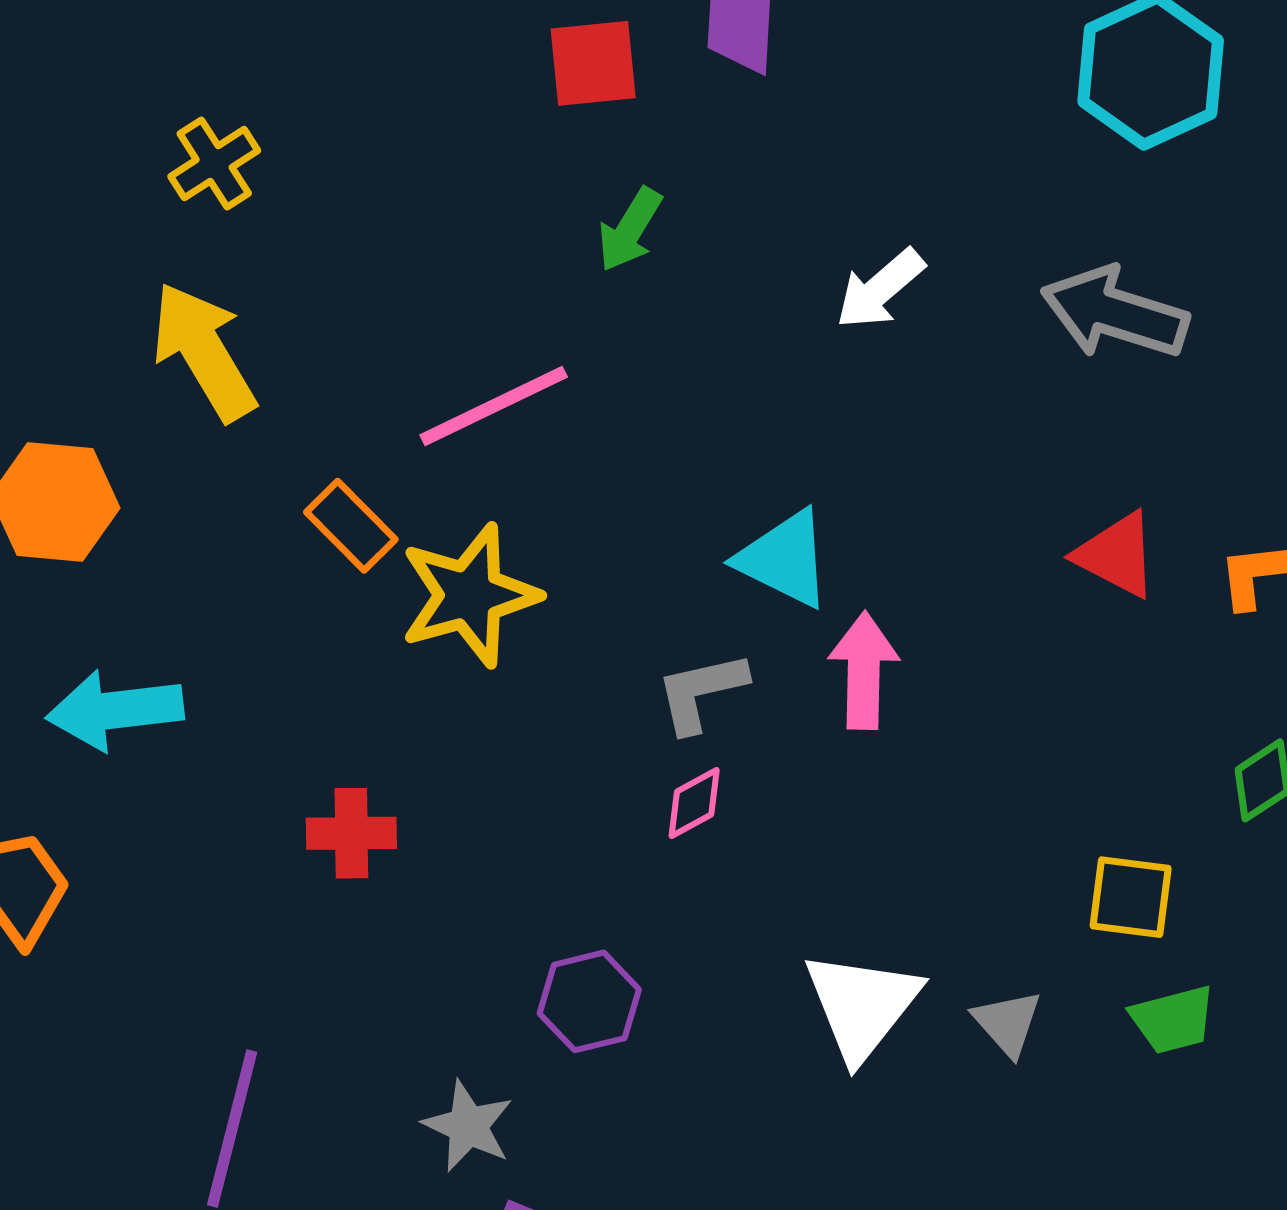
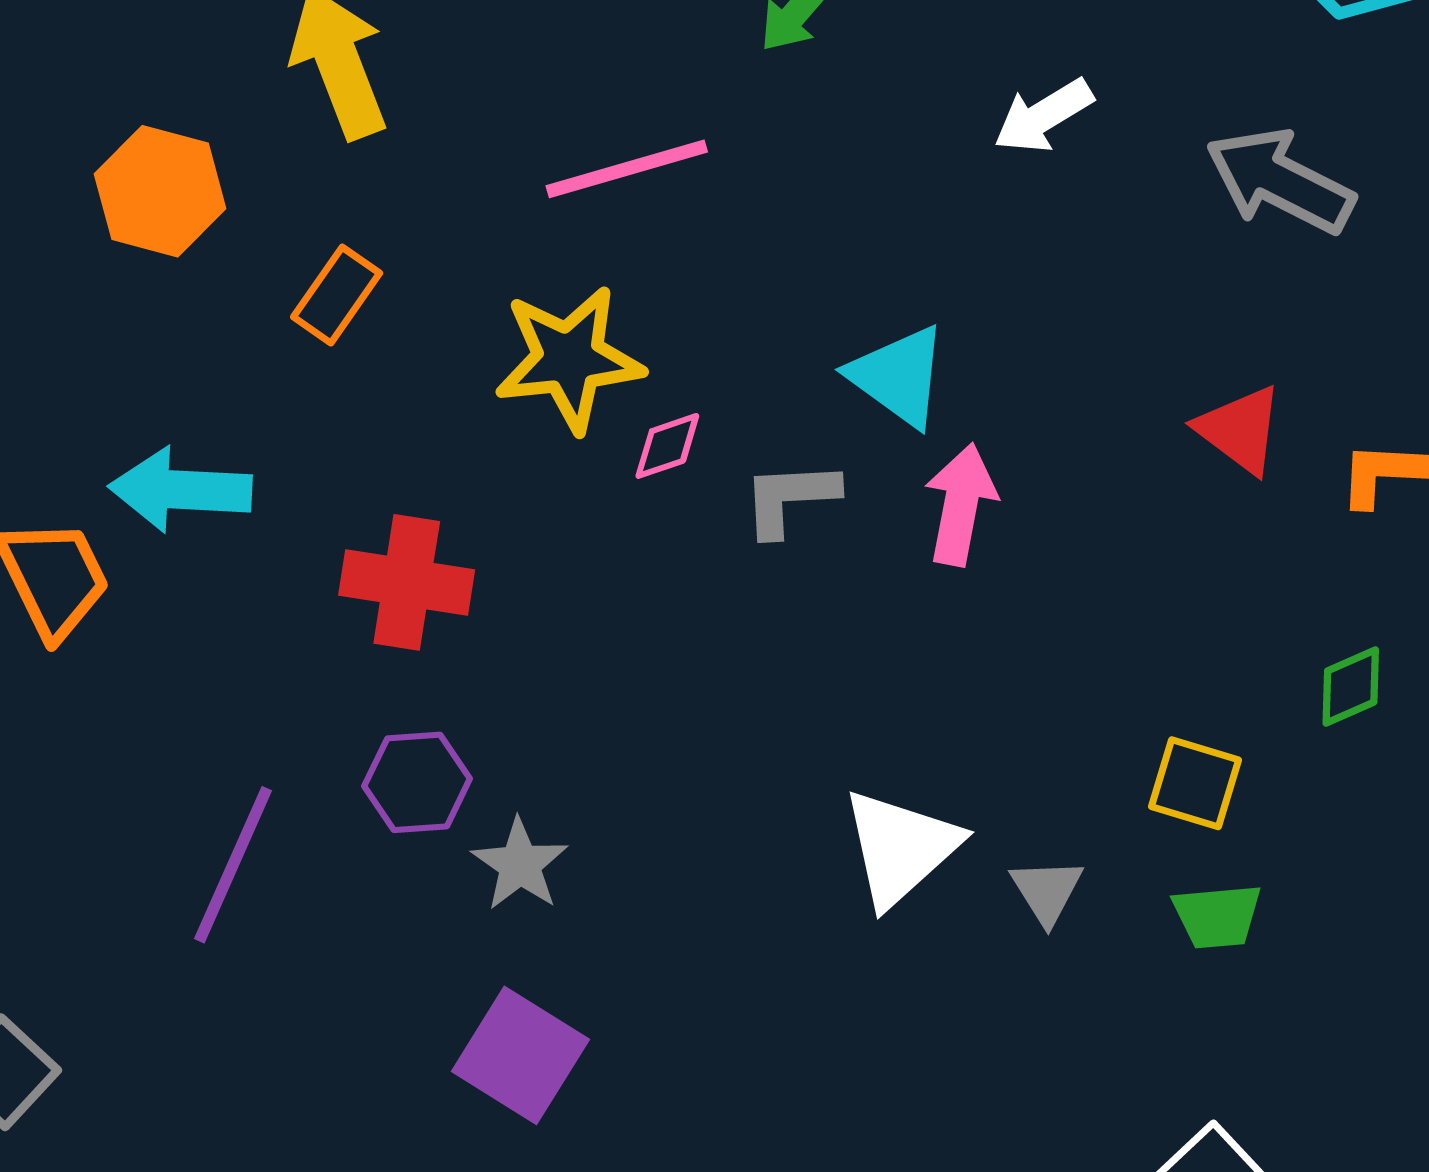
orange rectangle: (351, 526) -> (337, 295), moved, turned 70
cyan arrow: (115, 710) -> (180, 490), moved
pink diamond: (694, 803) -> (667, 446), moved
red cross: (351, 833) -> (407, 582), size x1.4
purple hexagon: (589, 1001) -> (417, 782), moved
gray star: (468, 1126) -> (520, 864), moved

